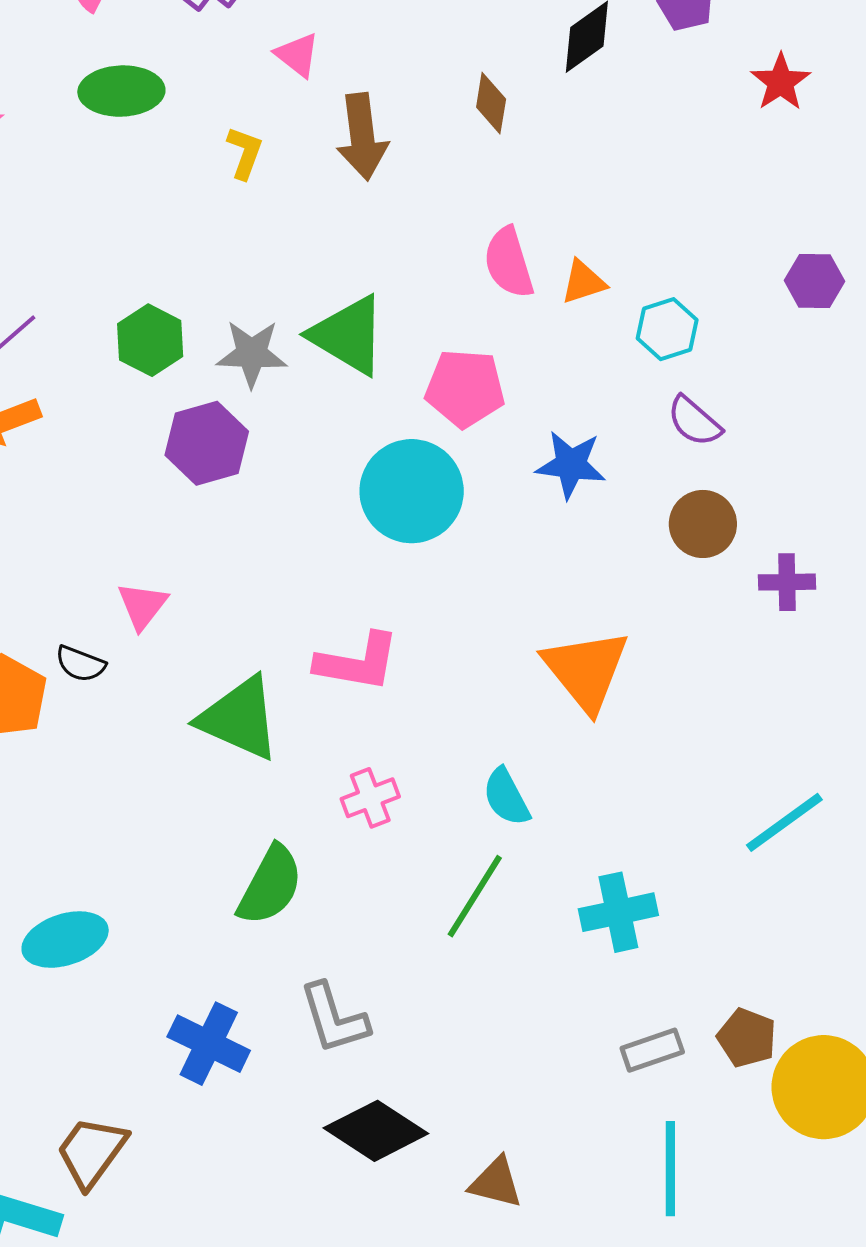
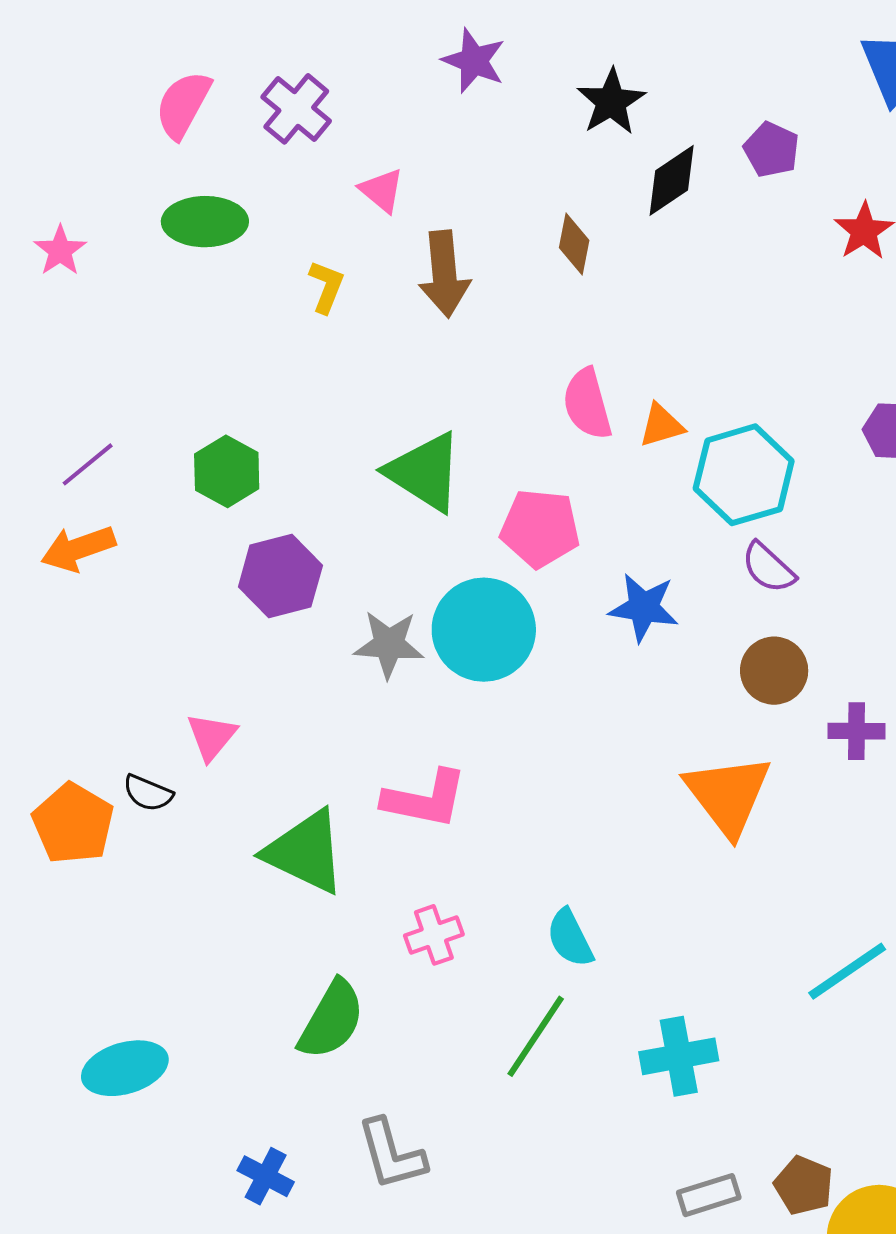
cyan hexagon: (667, 329) -> (744, 475), size x1.6
gray star: (252, 354) -> (389, 644), moved
orange triangle: (586, 670) -> (728, 795), moved
blue cross: (209, 1044) -> (266, 1176), size x0.7

